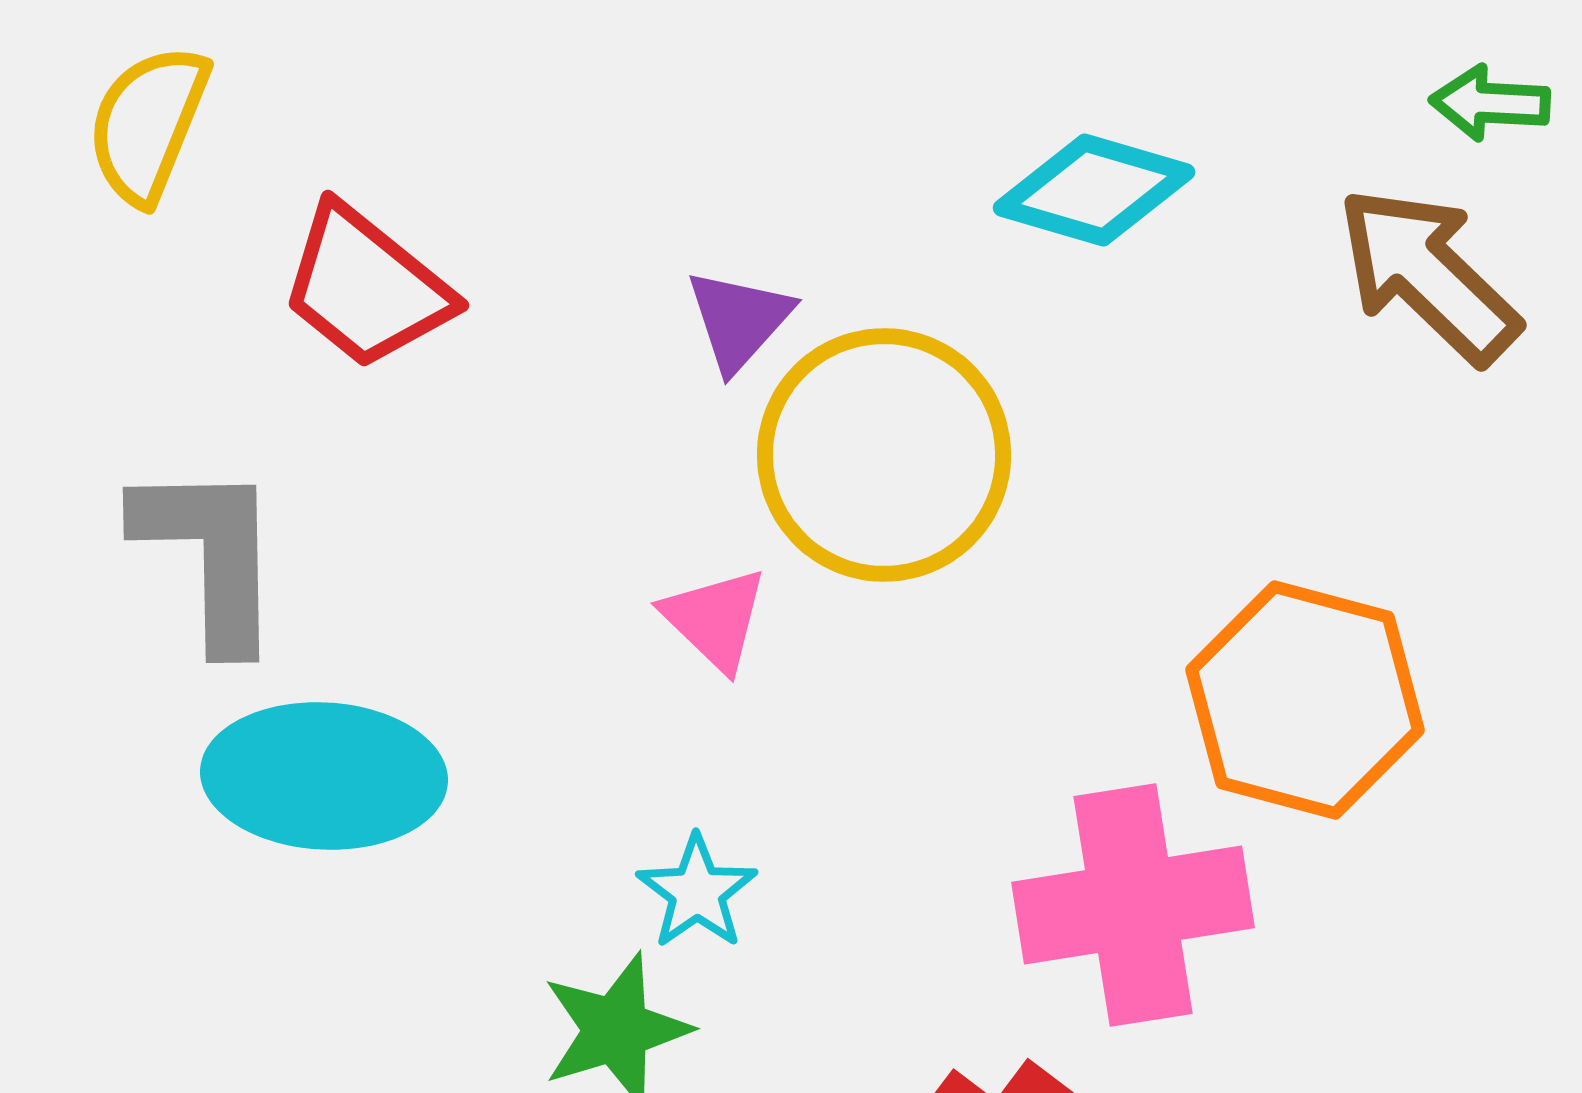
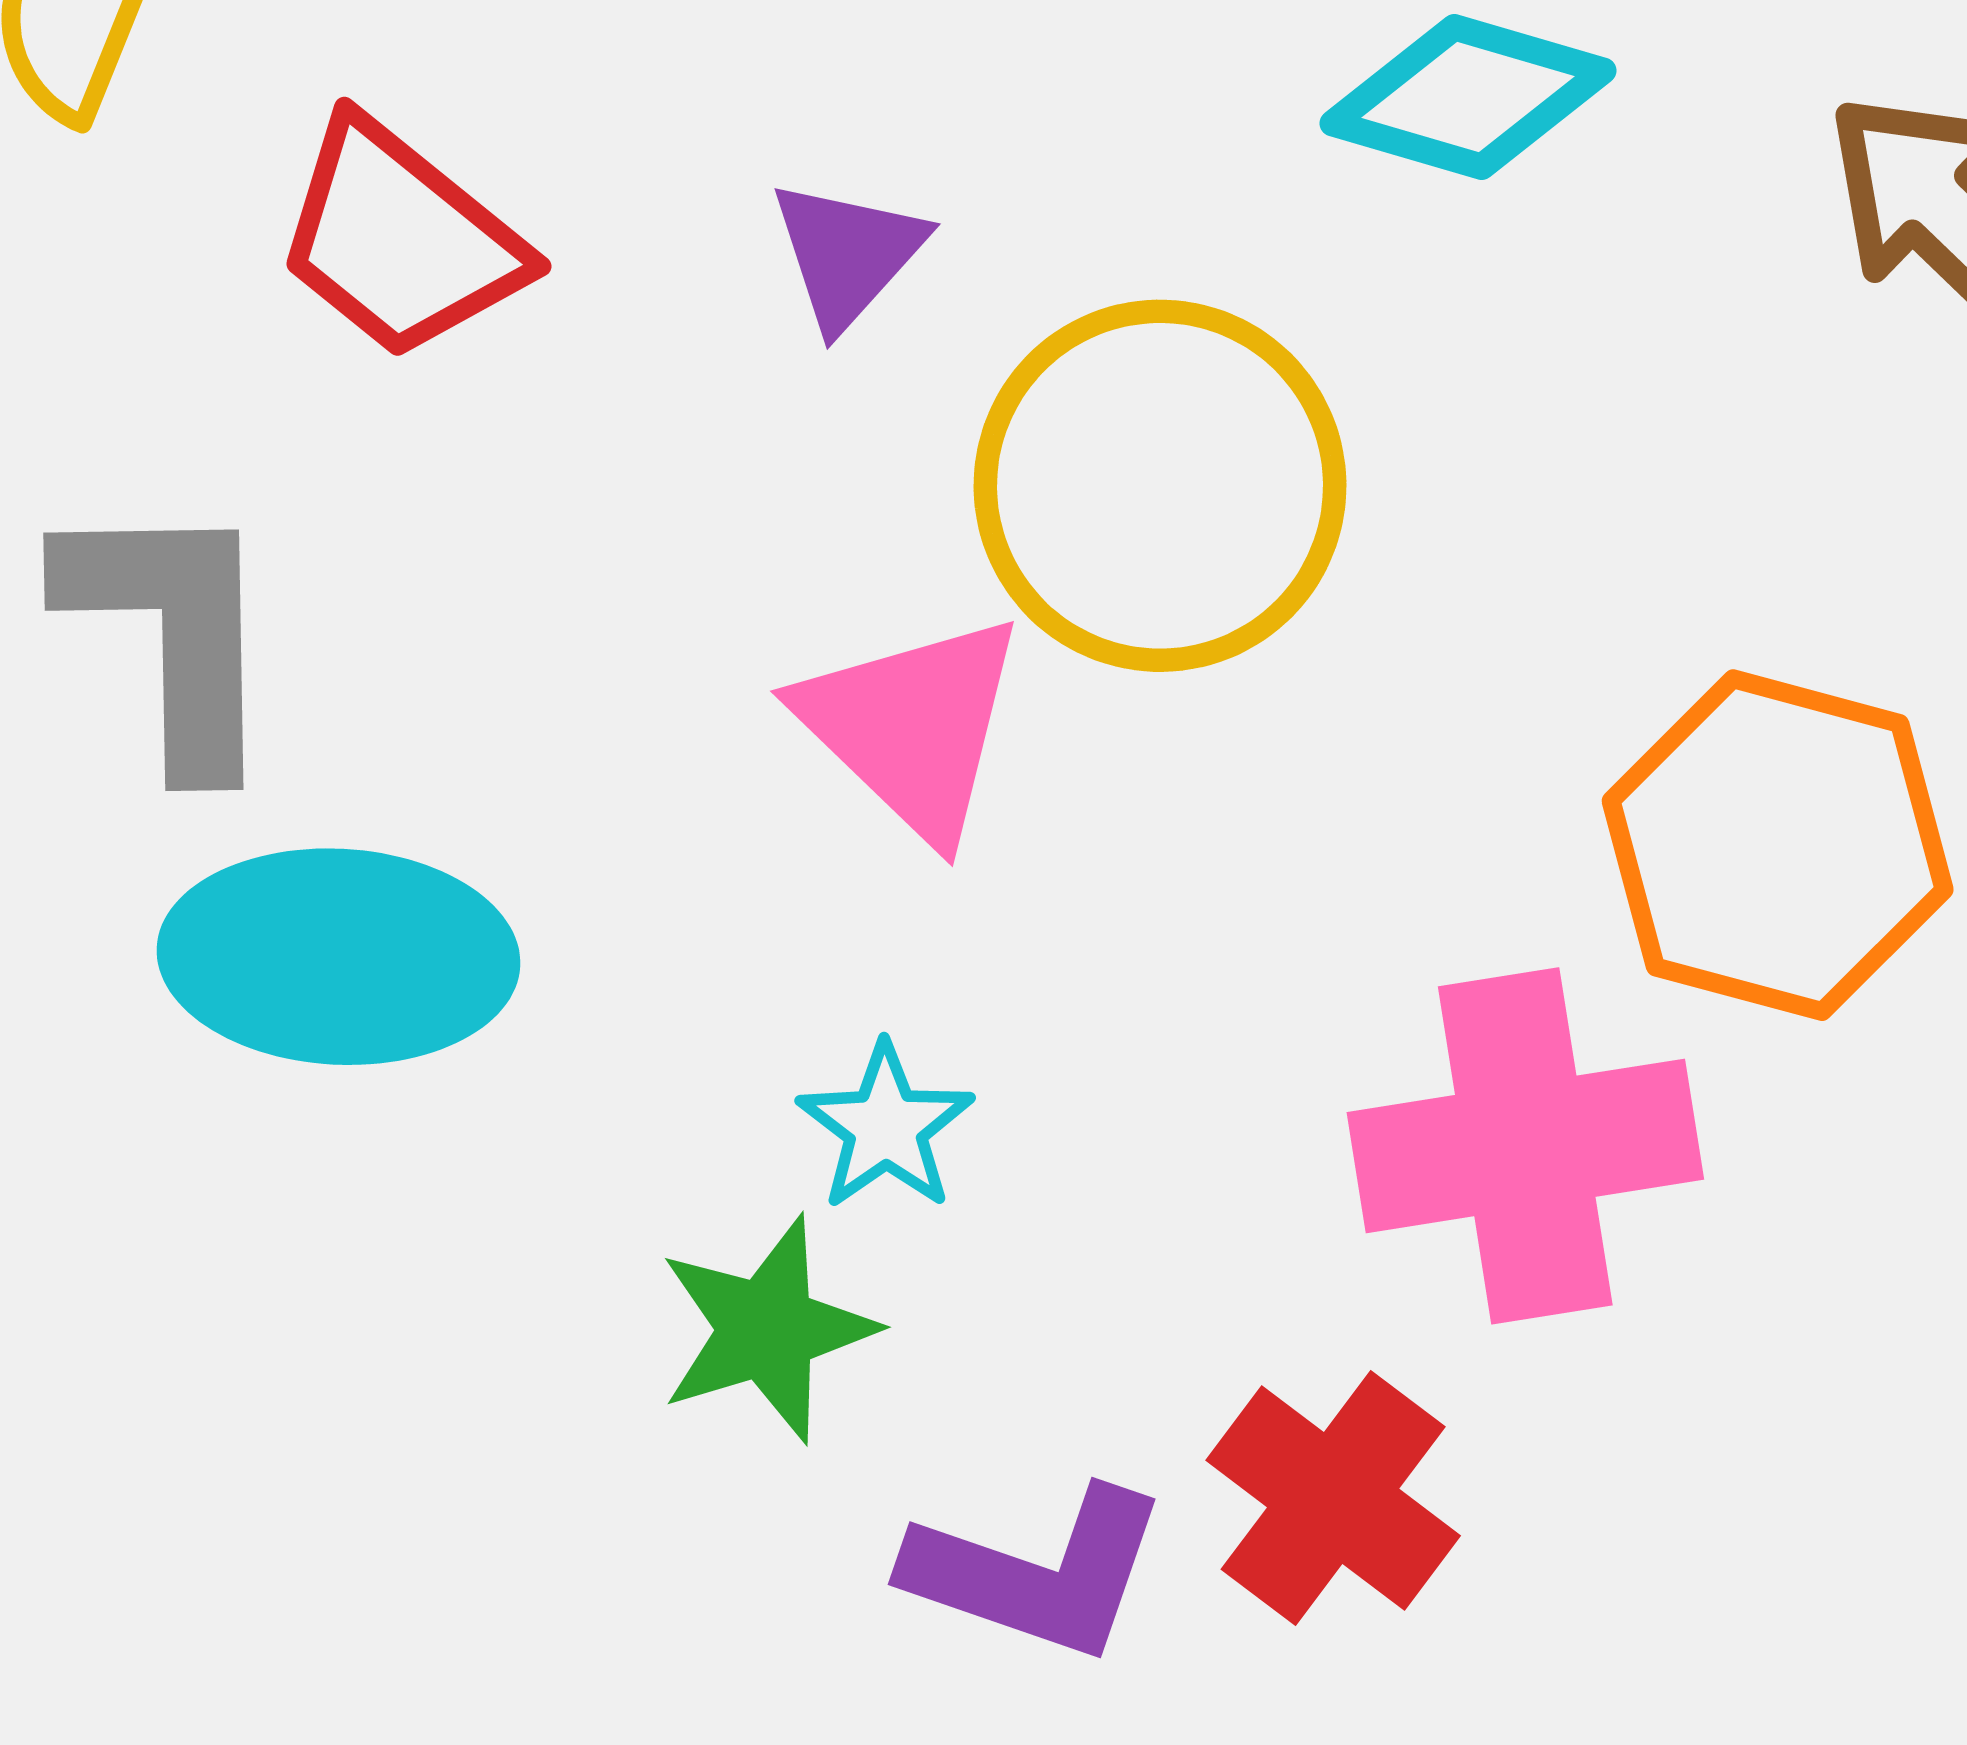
purple triangle: (739, 320) -> (848, 254), moved
pink triangle: (715, 619) -> (912, 726), size x1.5

